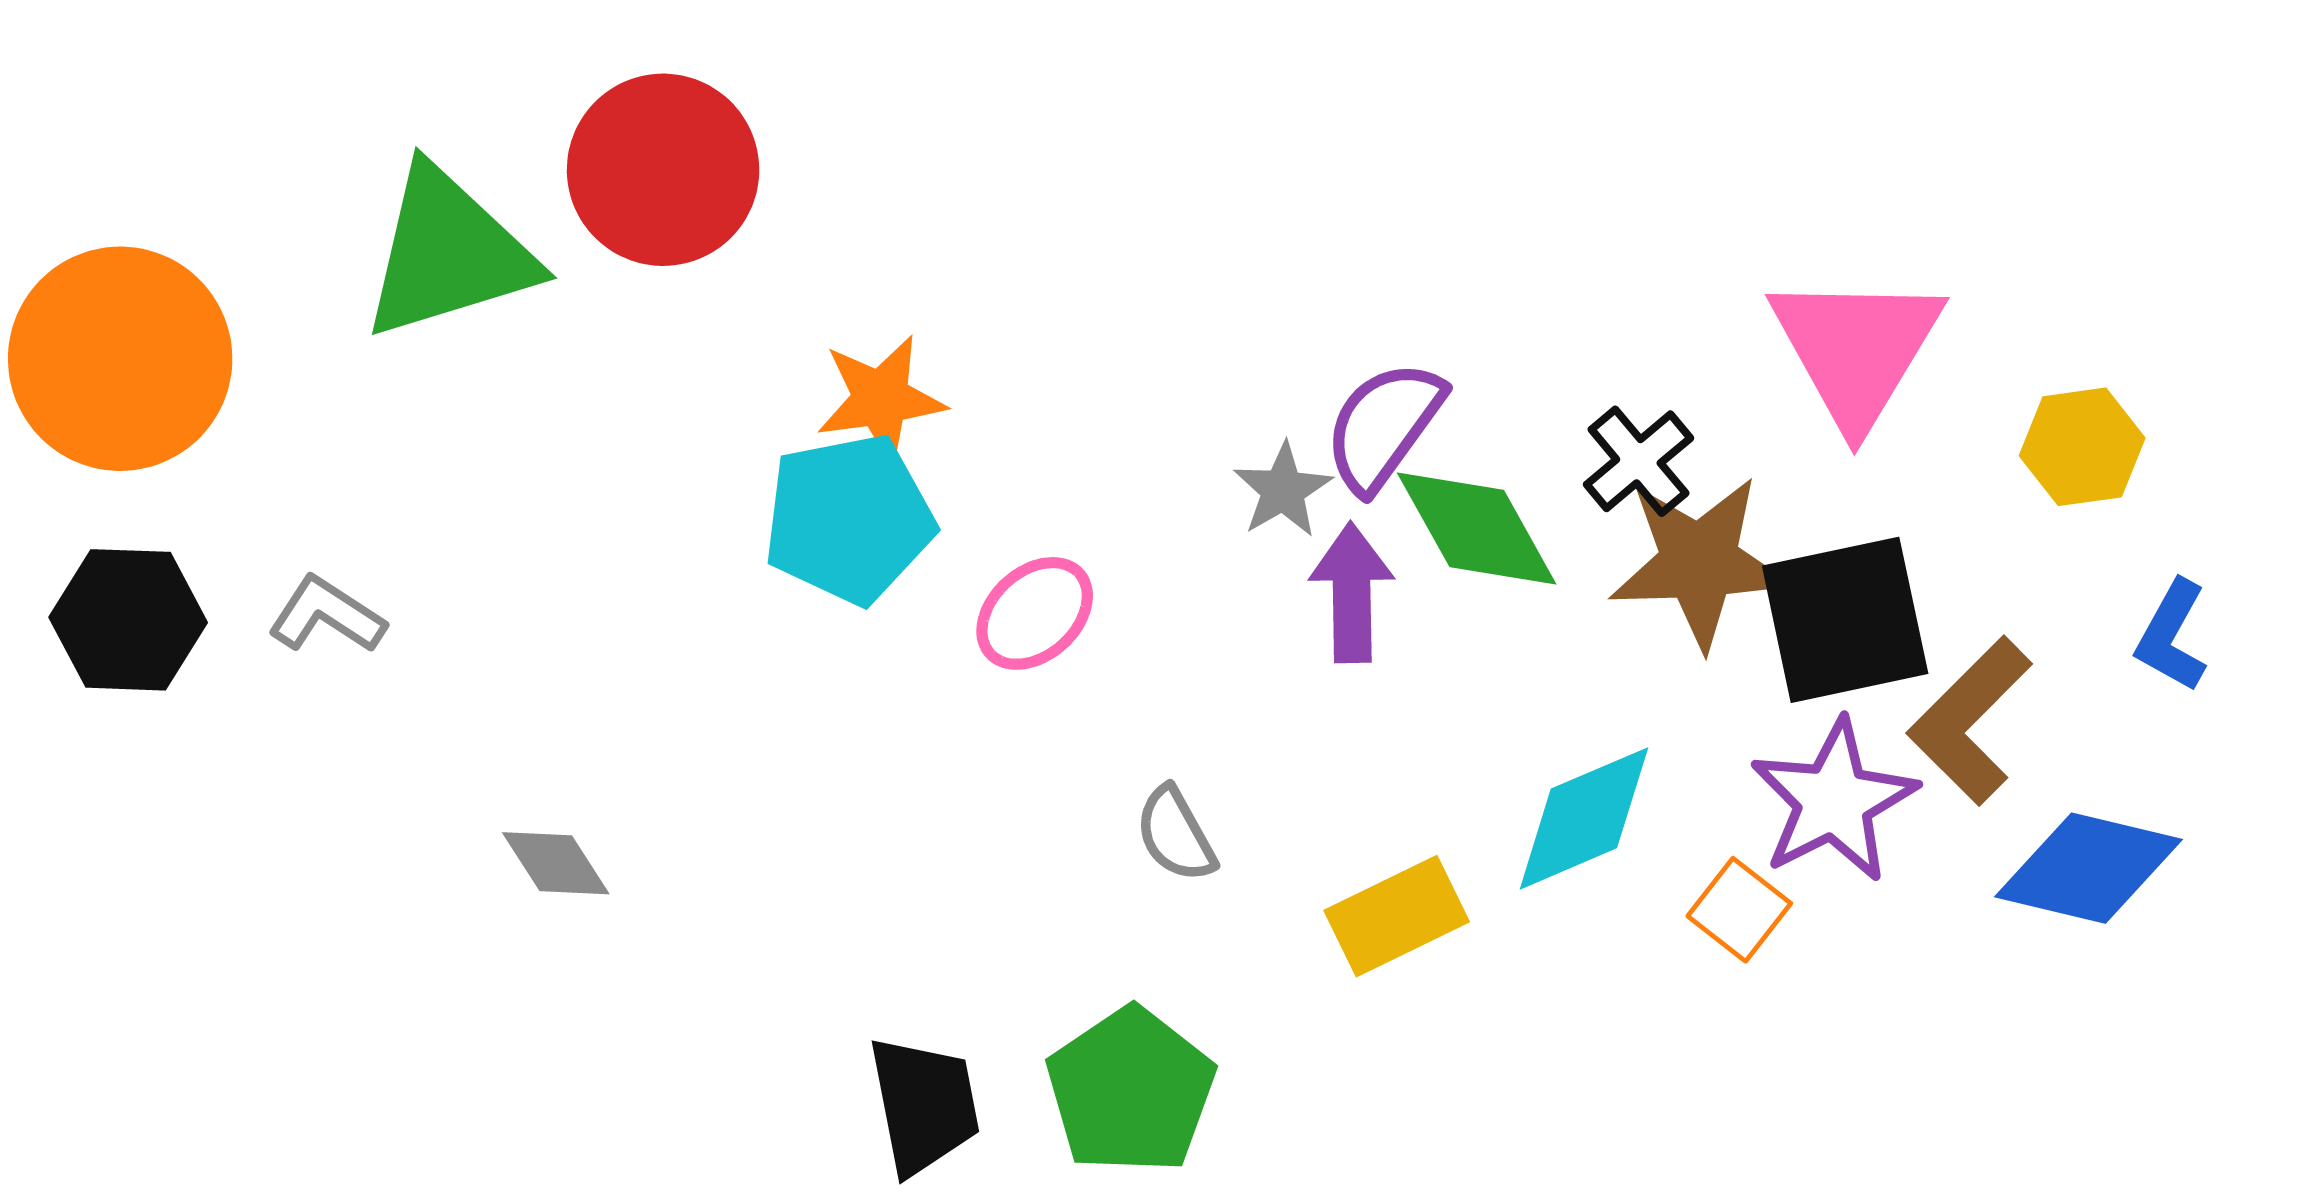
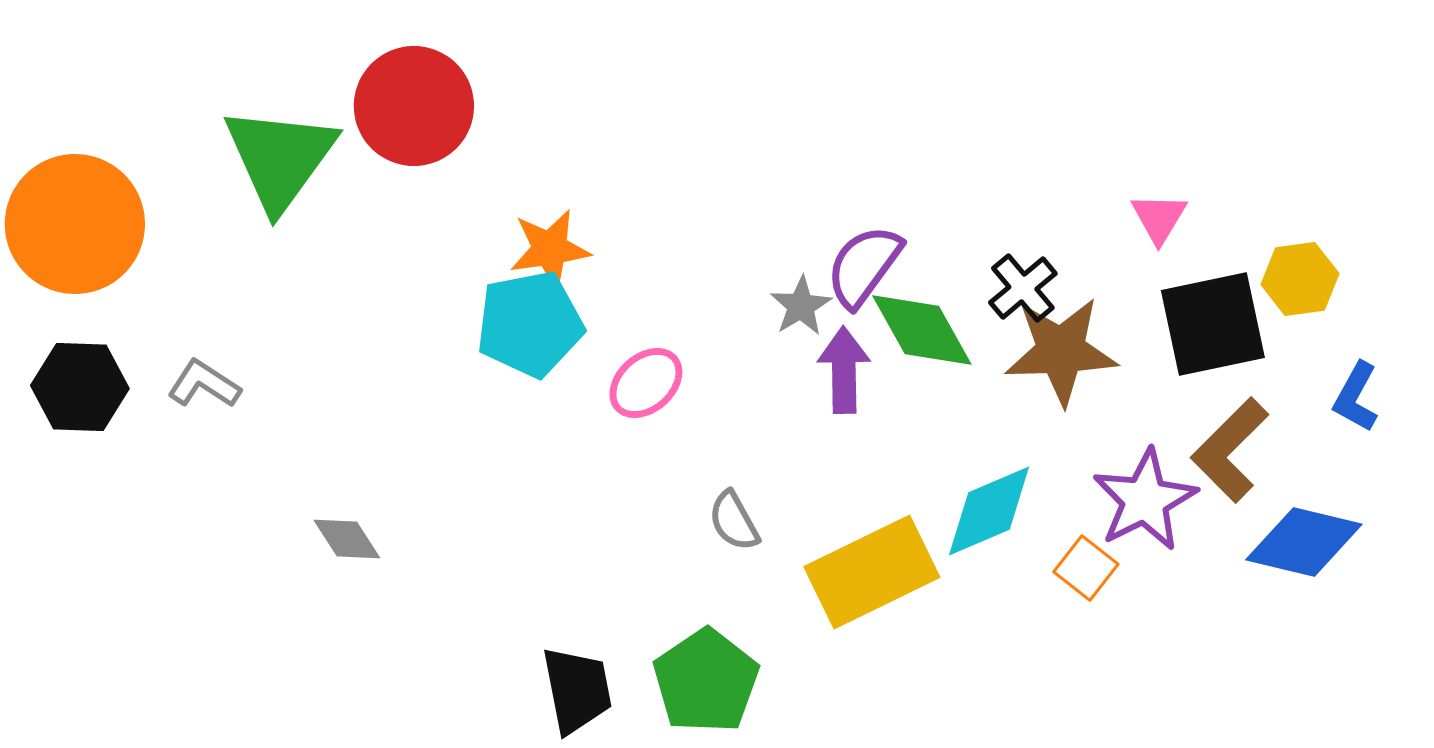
green triangle: (448, 253) -> (280, 158), turned -37
pink triangle: (1856, 349) -> (1159, 218), size x0.5
black square: (1845, 620) -> (1213, 324), moved
yellow rectangle: (1397, 916) -> (872, 572), size x1.5

